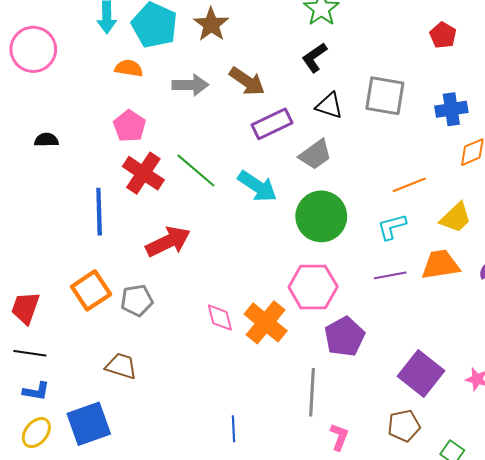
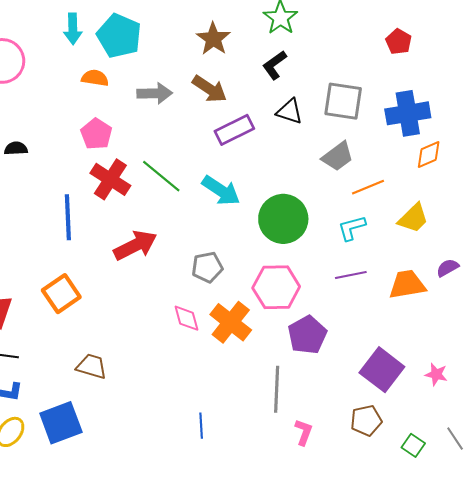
brown star: (211, 24) -> (213, 39), moved
blue cross: (451, 109) -> (408, 113), size x1.4
gray trapezoid: (315, 155) -> (338, 156), moved
orange trapezoid: (440, 265) -> (407, 285), moved
gray pentagon: (137, 300) -> (207, 267), moved

